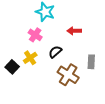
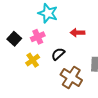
pink cross: (35, 35) -> (38, 37), turned 32
black square: (12, 67) -> (14, 39), moved

